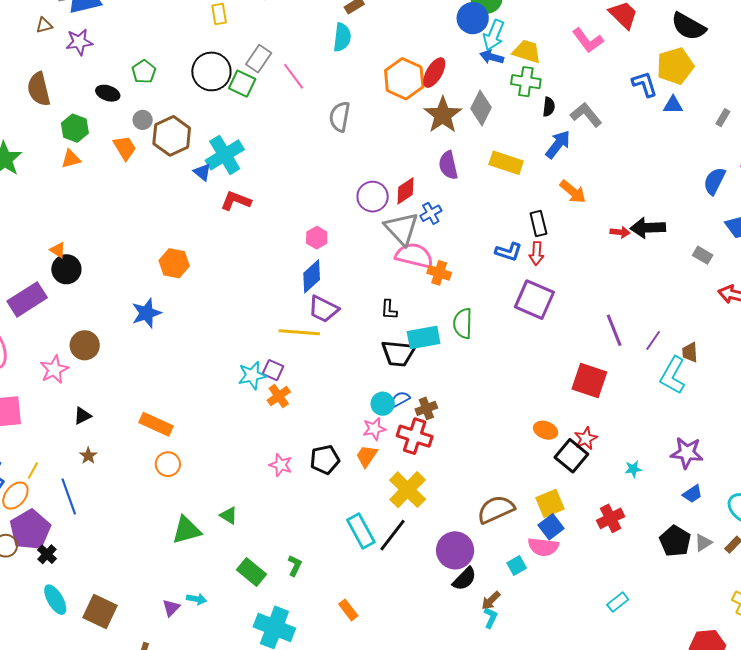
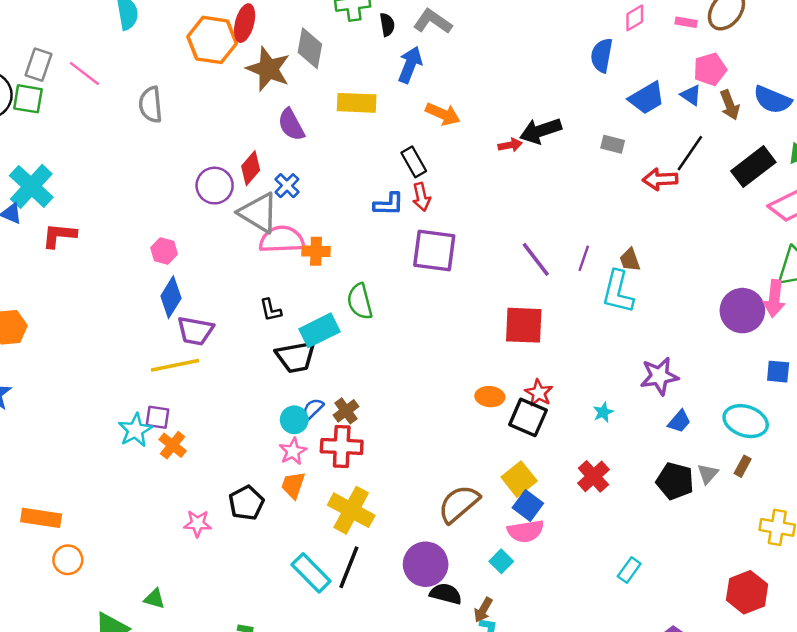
black semicircle: (464, 579) -> (446, 594), turned -104

